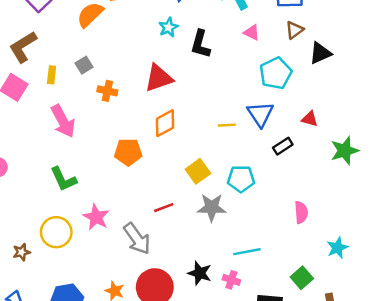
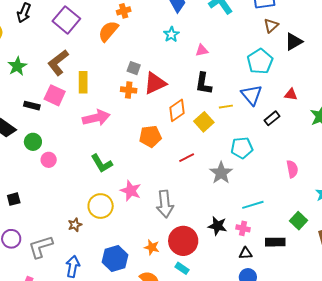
pink triangle: (252, 32) -> (202, 50), moved, turned -32
black L-shape: (200, 44) -> (203, 83), moved
gray square: (84, 65) -> (134, 68), moved, turned -32
yellow rectangle: (52, 75) -> (83, 82), size x1.5
red triangle: (159, 78) -> (155, 83), moved
pink arrow: (63, 121) -> (96, 118), turned -68
yellow square: (198, 171) -> (204, 122), moved
gray star: (212, 207) -> (221, 173), turned -30
red line: (164, 208) -> (187, 158), moved
gray arrow: (137, 239) -> (165, 204), turned 36

